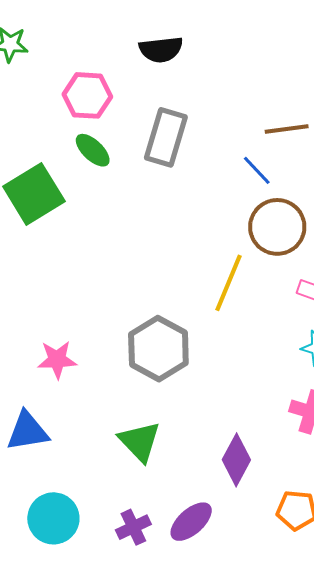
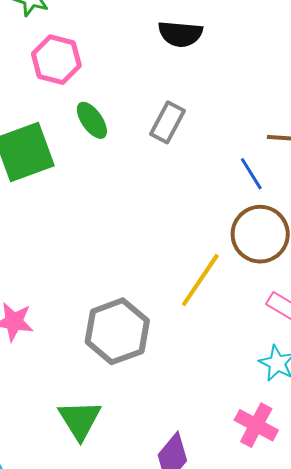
pink hexagon: (87, 95) -> (56, 60), moved
gray rectangle: (166, 137) -> (167, 122), size x0.7

